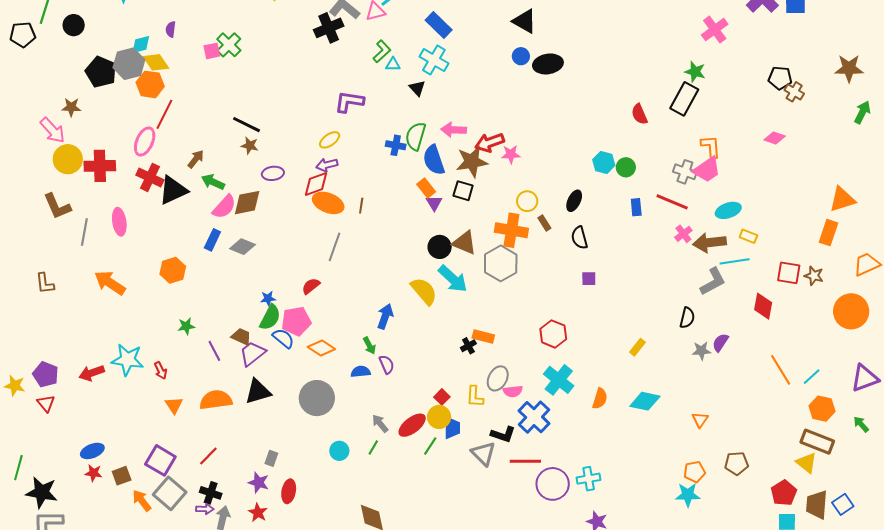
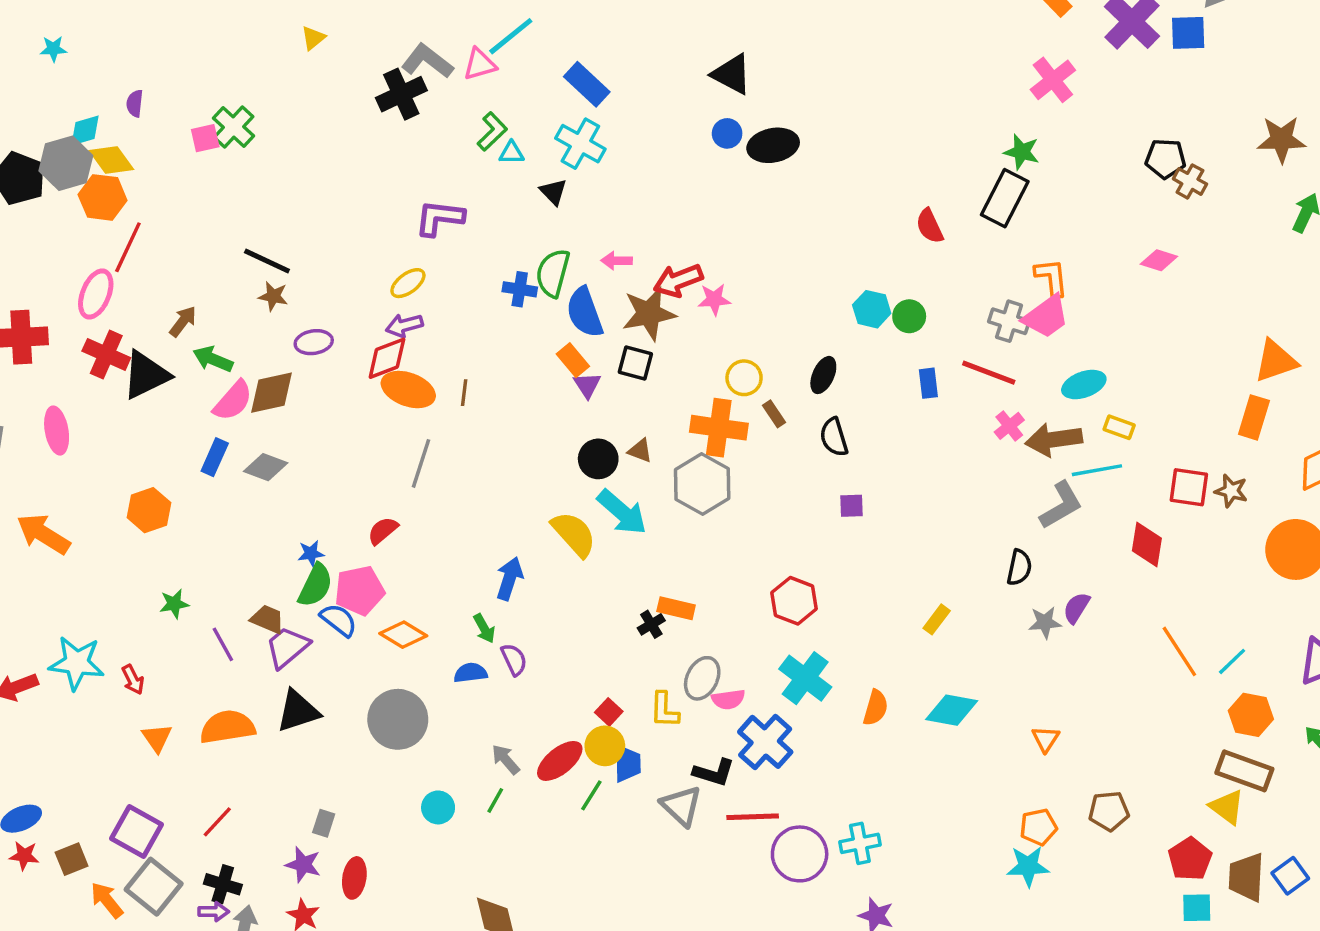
pink arrow: (454, 130) -> (617, 261), size x0.7
brown triangle: (465, 243) -> (640, 451), size x0.6

